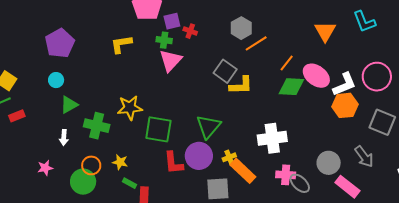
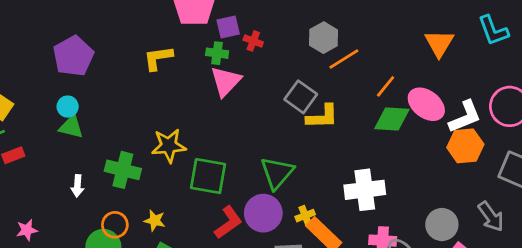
green triangle: (69, 105) -> (71, 127), moved, turned 42
red L-shape: (174, 163) -> (228, 222), turned -120
pink star: (45, 168) -> (27, 230), moved

